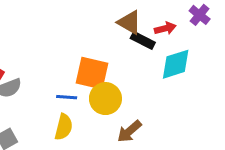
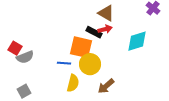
red arrow: (165, 28) -> (105, 29), moved
black rectangle: (143, 40) -> (94, 32), moved
yellow semicircle: (64, 127) -> (73, 83), moved

